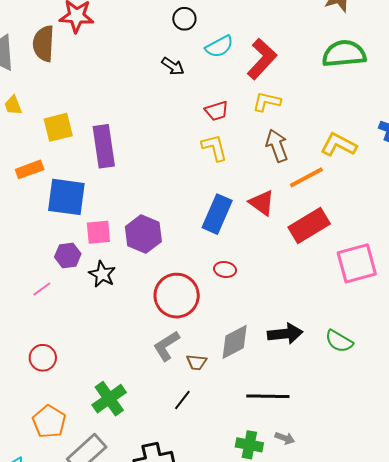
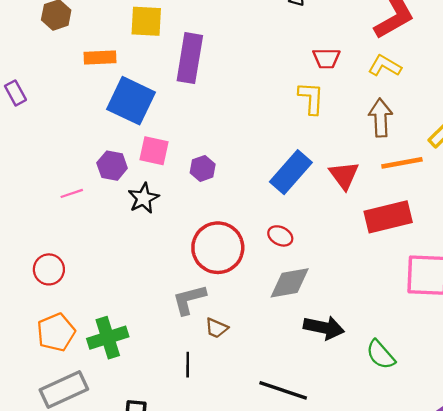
purple hexagon: (143, 234) -> (203, 168), size x0.6
gray diamond: (235, 342) -> (290, 283), moved
black line: (182, 400) -> (188, 365), turned -55
orange pentagon: (49, 422) -> (56, 332), moved

